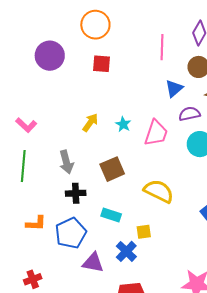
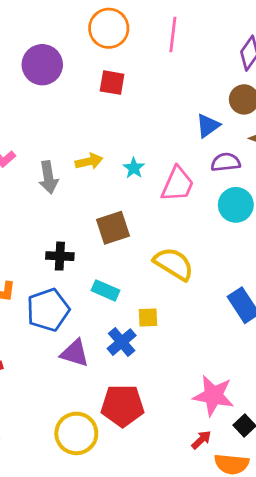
pink line: (162, 47) -> (173, 34), moved
yellow arrow: (90, 123) -> (89, 161), turned 36
gray arrow: (66, 162) -> (48, 177), moved

